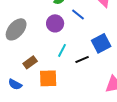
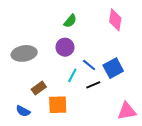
blue line: (78, 14) -> (89, 65), moved
gray ellipse: (16, 29) -> (24, 53), turned 40

